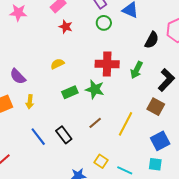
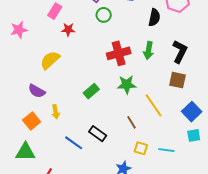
yellow semicircle: (57, 64) -> (50, 60), moved, size x1.5
green star: (95, 89) -> (127, 85), moved
brown line: (95, 123) -> (131, 122), moved, turned -64
yellow line: (125, 124) -> (154, 105), turned -45

